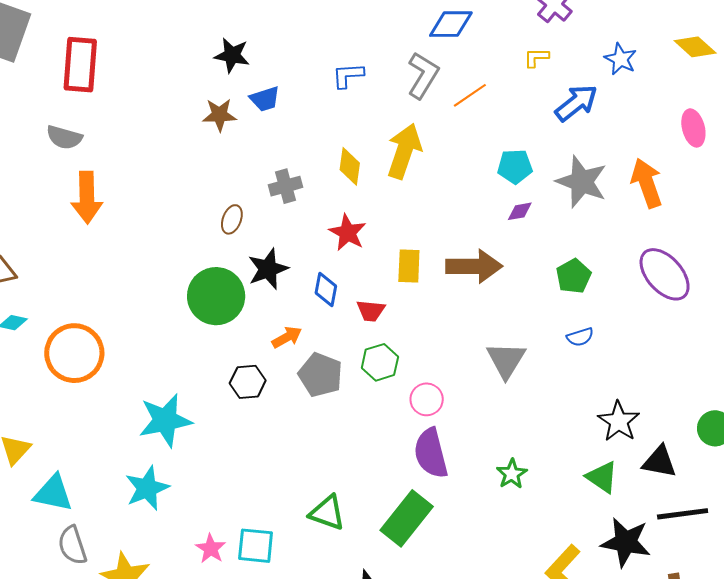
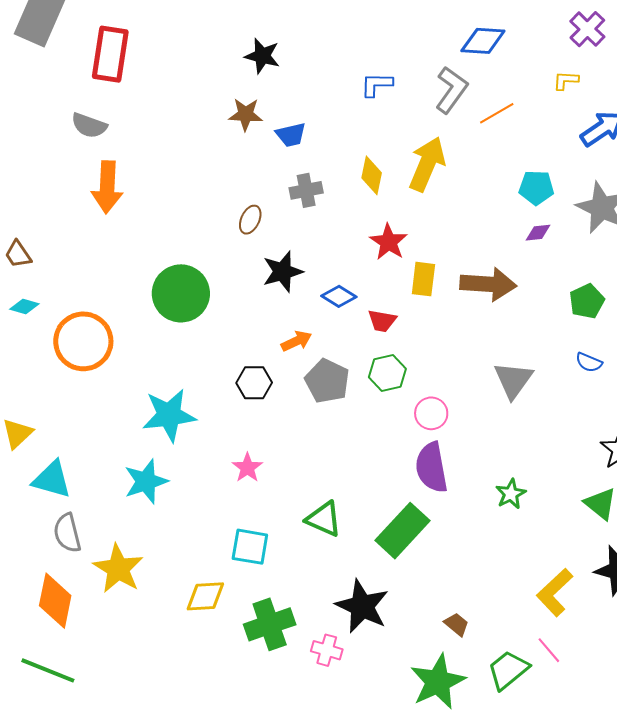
blue trapezoid: (265, 99) -> (291, 135), moved
red star: (348, 233) -> (389, 242), moved
blue diamond: (326, 290) -> (339, 296), turned -72
green circle: (216, 296) -> (181, 293), moved
blue semicircle: (580, 337) -> (589, 362), turned 36
pink star: (211, 549) -> (247, 468), moved

